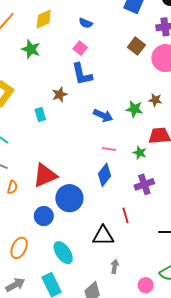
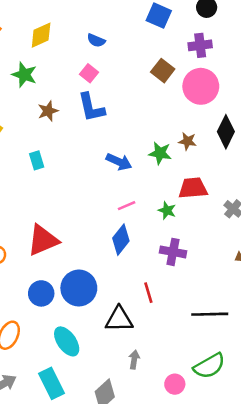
brown star: (60, 95) -> (48, 111), moved
pink line: (109, 149) -> (127, 206), turned -32
purple cross: (144, 184) -> (173, 252), turned 30
blue circle: (69, 198) -> (79, 288), moved

